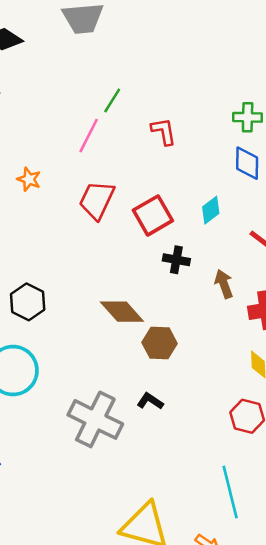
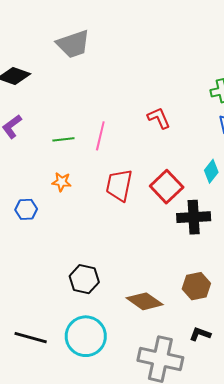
green line: (112, 100) -> (63, 139), moved, turned 65
black cross: (176, 260) -> (194, 217), size x1.5
brown diamond: (122, 312) -> (145, 301), moved

